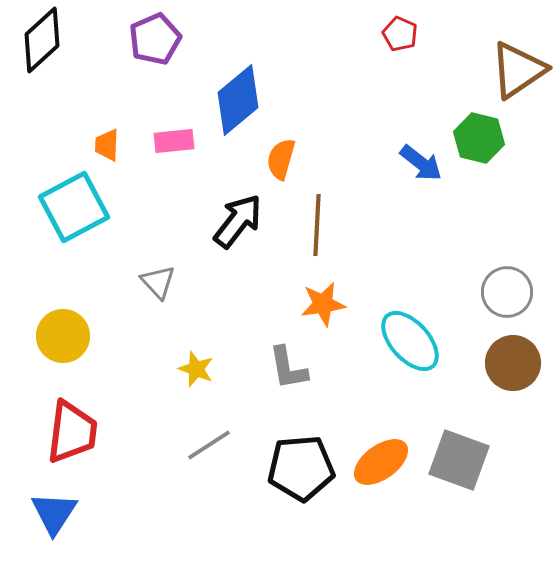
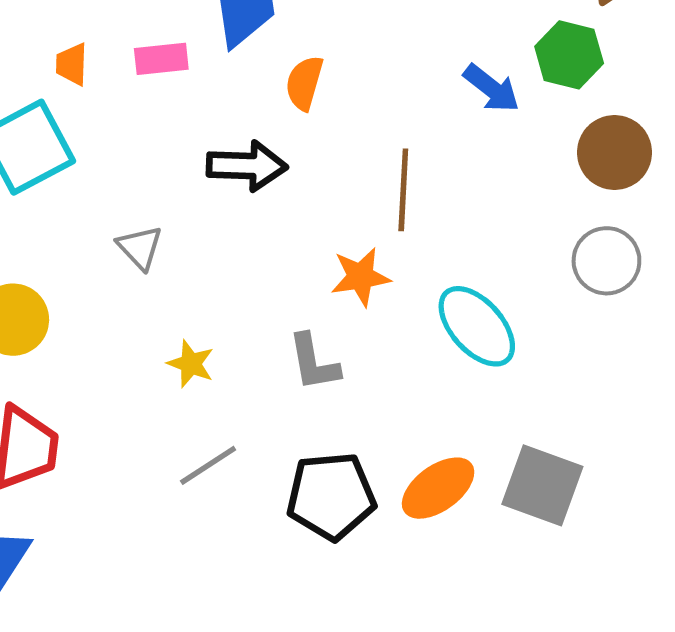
black arrow: (238, 221) -> (247, 166), turned 54
brown line: (317, 225) -> (403, 190), moved
brown circle: (513, 363) -> (615, 152), moved

